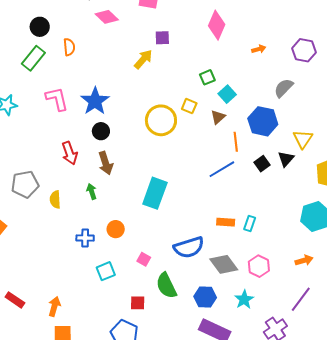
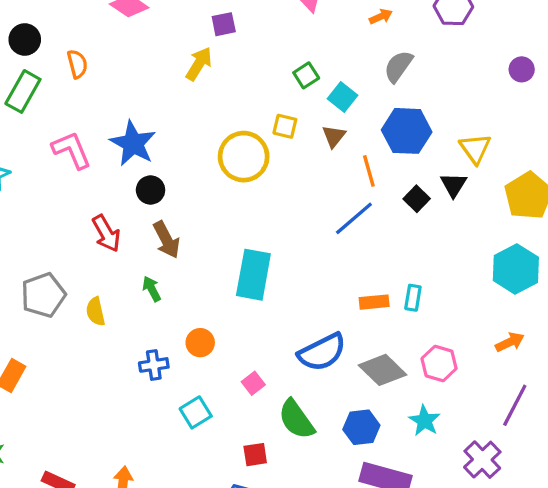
gray semicircle: (284, 88) -> (398, 66), moved
pink square: (144, 259) -> (253, 383), turned 32

